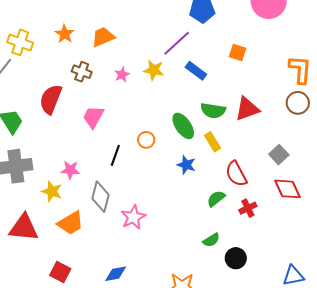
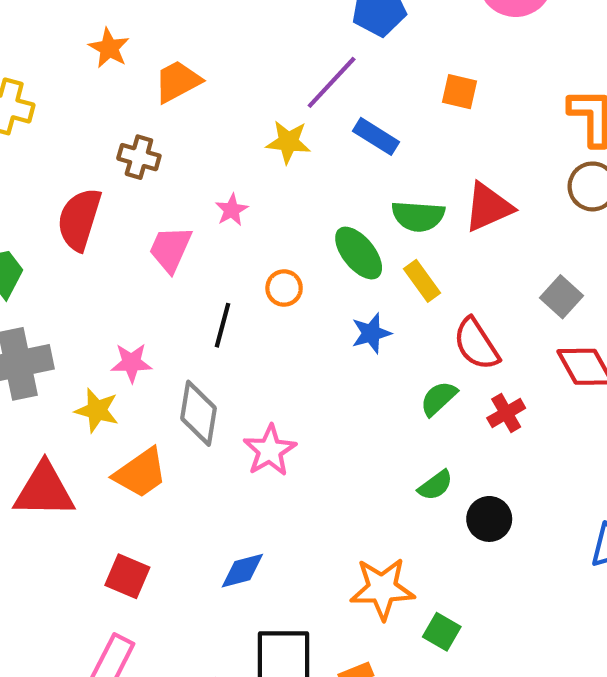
orange star: (65, 34) -> (109, 48), moved
pink star: (122, 75) -> (232, 210), moved
blue star: (186, 165) -> (371, 333), turned -30

